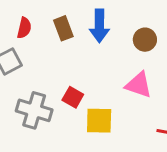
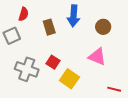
brown rectangle: (63, 28) -> (49, 27), moved
yellow square: (99, 121) -> (69, 79), turned 30

